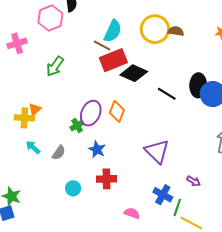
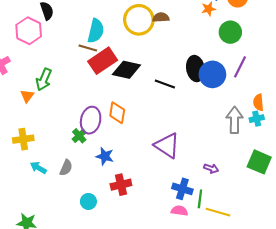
orange triangle: (35, 109) -> (27, 96), moved
pink semicircle: (132, 213) -> (179, 211), moved

